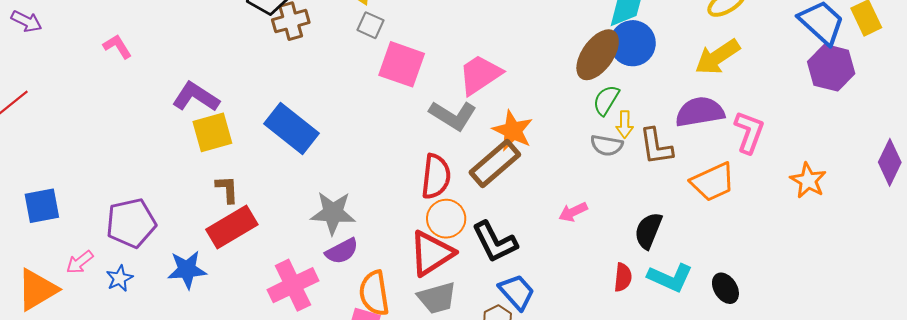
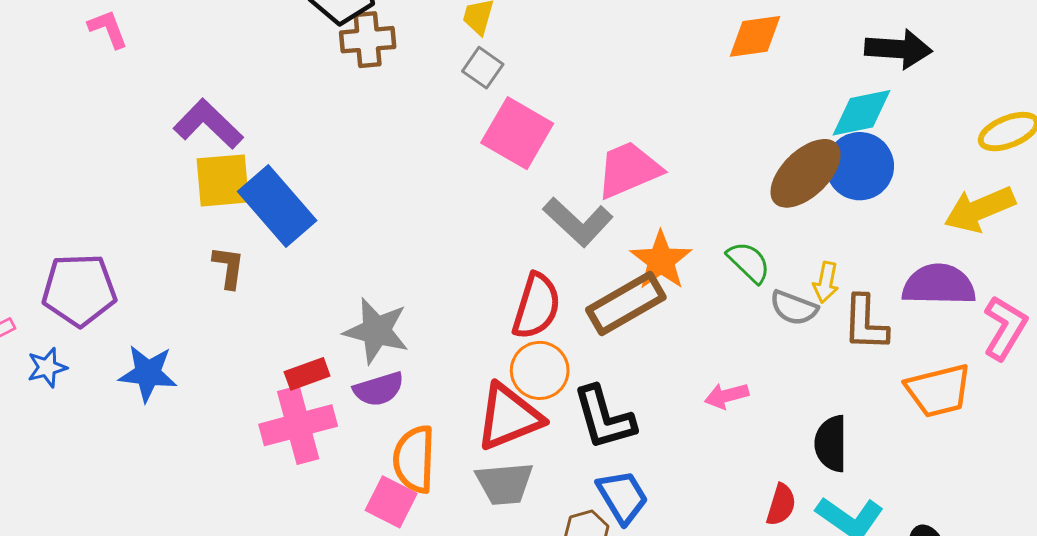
green semicircle: (606, 100) -> (749, 262), moved, turned 92
blue rectangle: (291, 129) -> (277, 206), moved
red rectangle: (232, 227) -> (307, 374), moved, size x0.6
black semicircle: (648, 231) -> (831, 444), turned -33

